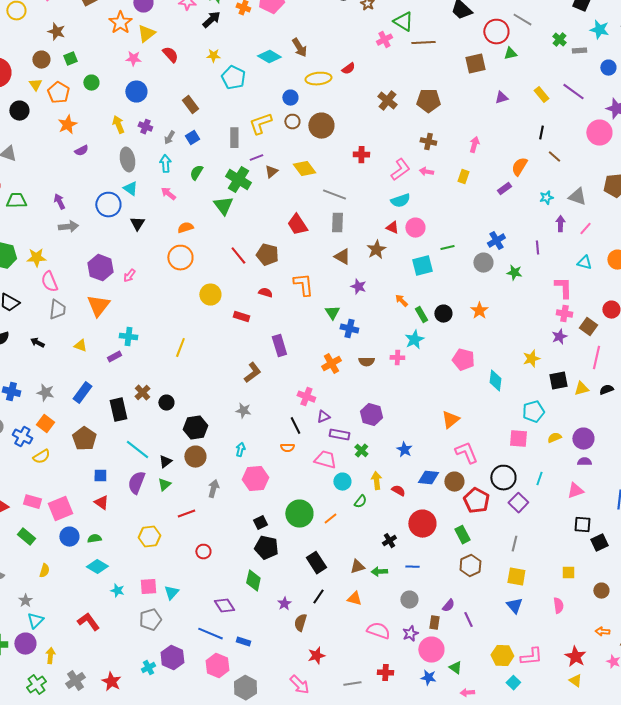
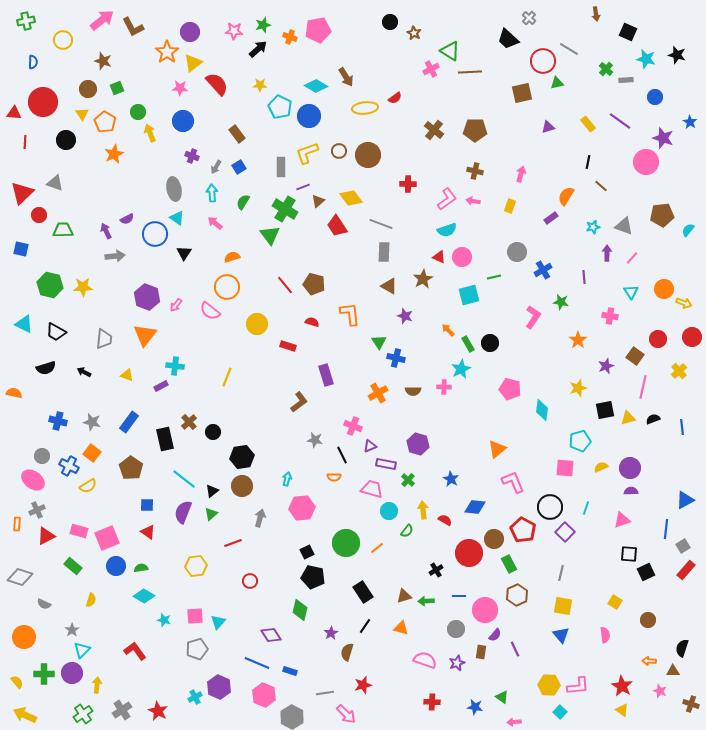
red semicircle: (170, 55) -> (217, 84), size x1.4
blue circle: (290, 98) -> (309, 116), moved, size x1.5
yellow arrow: (118, 125) -> (150, 133), moved
purple semicircle: (81, 151) -> (127, 219), moved
red trapezoid: (297, 225) -> (337, 226), moved
gray circle: (483, 263) -> (517, 252), moved
cyan triangle: (584, 263) -> (631, 292), turned 42
pink semicircle: (49, 282) -> (210, 311), moved, turned -30
pink L-shape: (563, 288) -> (533, 317), moved, turned 35
orange star: (479, 311) -> (578, 340), moved
pink cross: (564, 314) -> (610, 316), moved
gray star: (243, 411) -> (315, 440), moved
brown circle: (454, 482) -> (494, 539), moved
yellow square: (568, 573) -> (615, 602), turned 32
pink circle: (431, 650) -> (485, 610), moved
gray line: (352, 684) -> (325, 693), moved

